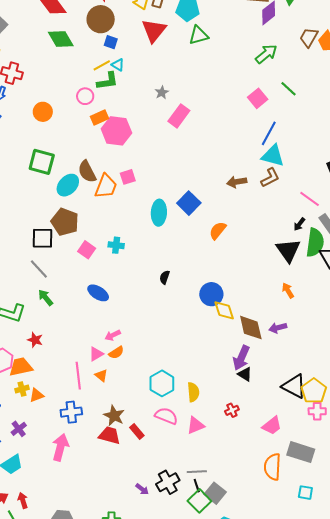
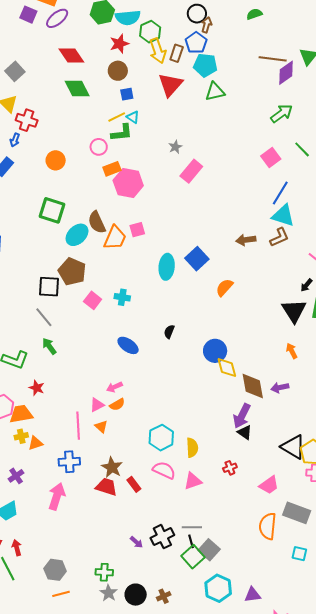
brown circle: (101, 19) -> (118, 71), size x0.7
blue square: (111, 42) -> (127, 94), turned -32
blue ellipse: (98, 293) -> (128, 345), moved

